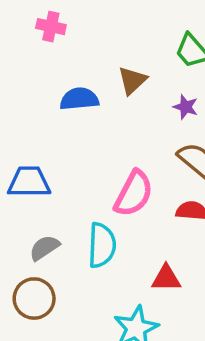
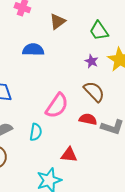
brown triangle: (132, 80) -> (58, 21), moved
cyan semicircle: (102, 245) -> (36, 132), size x0.7

